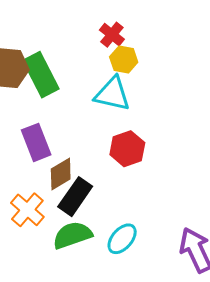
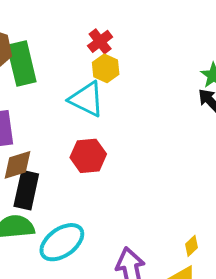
black rectangle: (75, 197) -> (26, 190), turned -36
cyan ellipse: (122, 239) -> (62, 242), size x1.4

